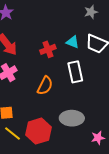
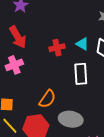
orange semicircle: (45, 86) -> (47, 99), moved

